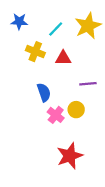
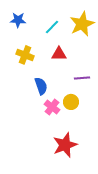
yellow cross: (35, 52) -> (25, 55), moved

